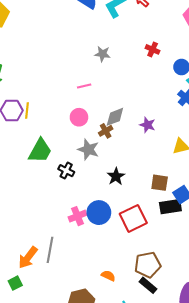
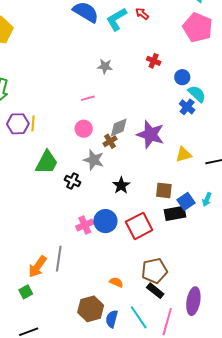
purple star: (147, 125) -> (151, 134), size x1.8

